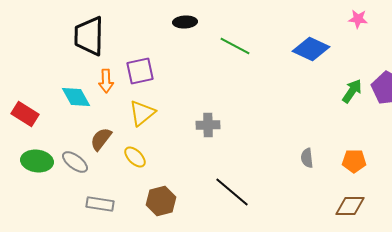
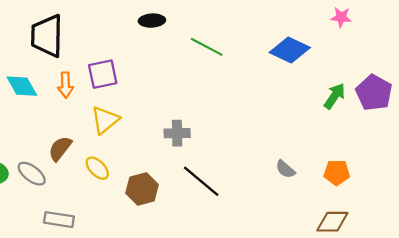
cyan diamond: (76, 97) -> (22, 86), moved
gray semicircle: (307, 158) -> (285, 169), turned -42
black line: (232, 192) -> (201, 181), moved
brown hexagon: (161, 201) -> (142, 189), moved

